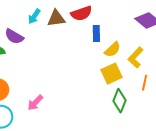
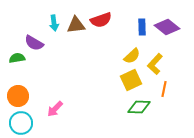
cyan arrow: (34, 16) -> (54, 23), turned -42
blue rectangle: (96, 33) -> (142, 27), moved
green diamond: (120, 101) -> (139, 107), turned 70

